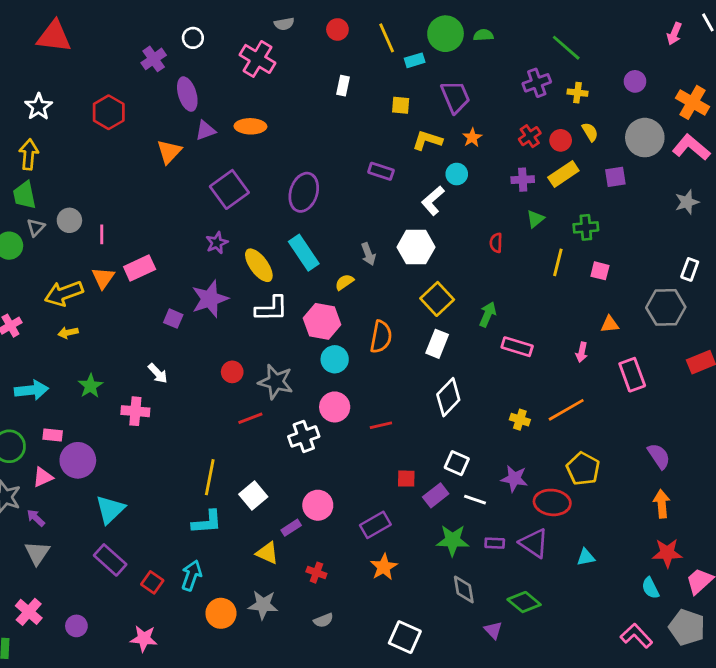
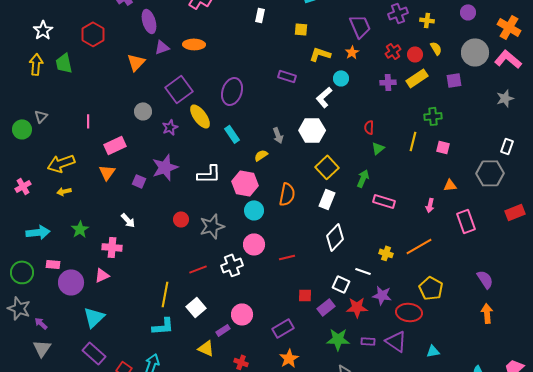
purple trapezoid: (455, 97) -> (360, 26), moved
green trapezoid: (24, 195) -> (64, 63), moved
green triangle: (535, 219) -> (378, 148), moved
gray circle: (69, 220) -> (143, 111), moved
cyan rectangle: (304, 253) -> (232, 134), size x0.7
yellow ellipse: (259, 265) -> (200, 116), moved
orange triangle: (103, 278) -> (107, 172), moved
gray star: (276, 382) -> (212, 226), turned -30
red line: (250, 418) -> (198, 269), moved
pink triangle: (43, 477) -> (102, 275), moved
white line: (475, 500) -> (363, 271), moved
red star: (667, 553) -> (357, 307), moved

